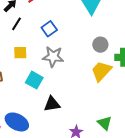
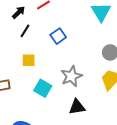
gray star: (53, 57) -> (71, 76), moved, turned -30
black triangle: (52, 104) -> (77, 107), moved

